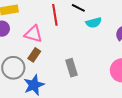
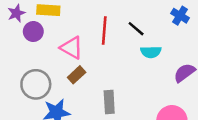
brown rectangle: (34, 55) -> (77, 75), moved

